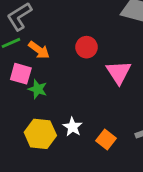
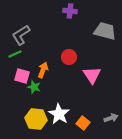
orange arrow: (39, 50) -> (43, 70), moved, turned -105
white star: (73, 127) -> (59, 114), size x1.5

